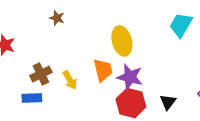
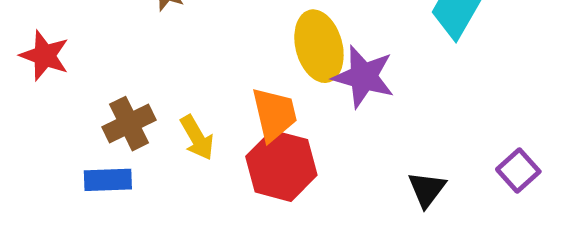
purple star: (130, 77) -> (364, 77), moved
red hexagon: (131, 103) -> (281, 166), moved

